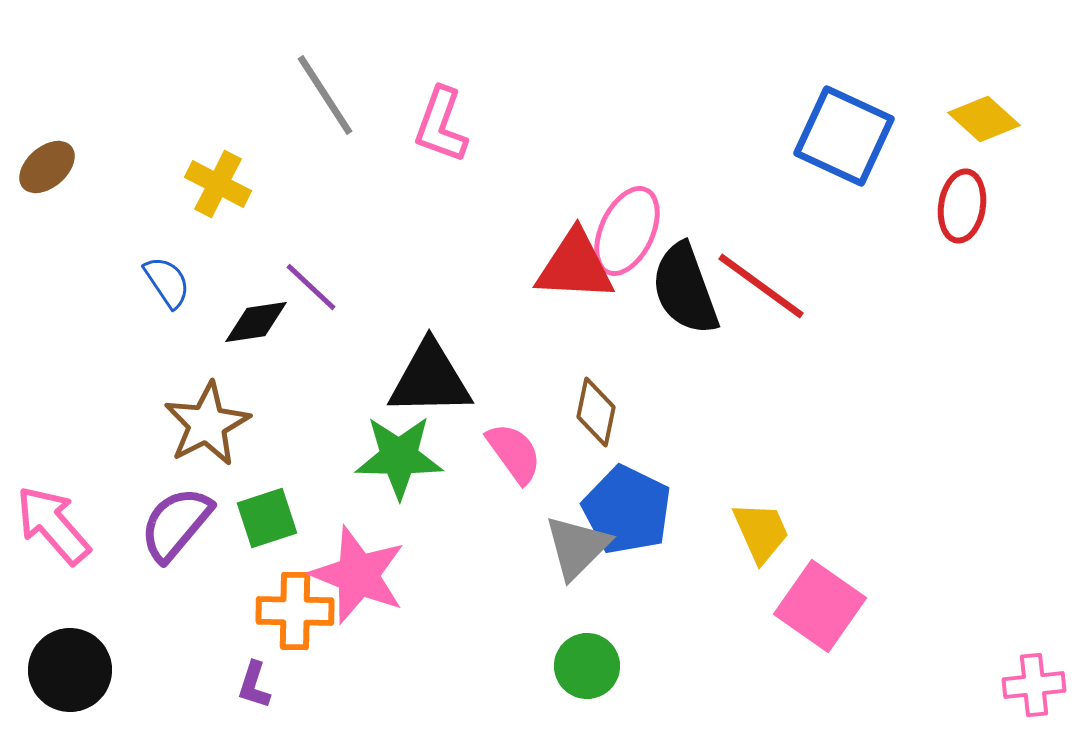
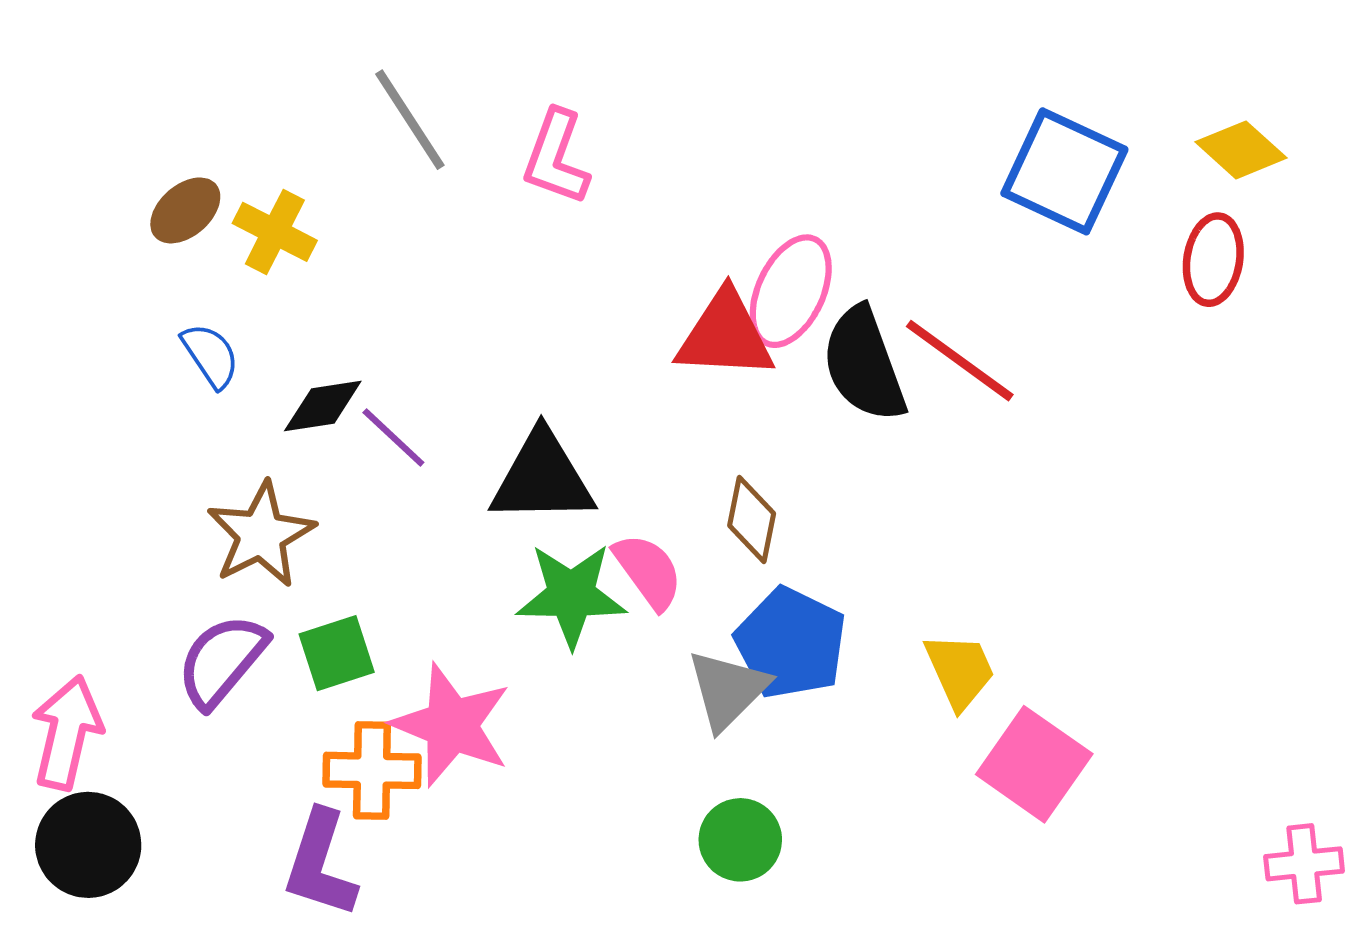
brown ellipse: (47, 167) -> (185, 210), moved
purple line: (311, 287) -> (393, 437), moved
green star: (399, 457) -> (571, 595), moved
pink arrow: (53, 525) -> (67, 733), moved, turned 54
purple L-shape: (254, 685) -> (320, 864), size x1.8

